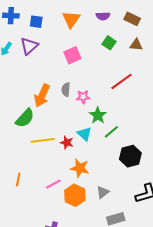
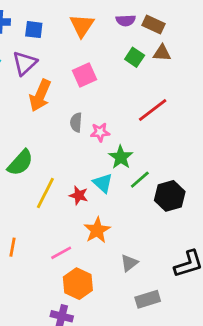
brown rectangle: (132, 19) -> (153, 24), moved
brown triangle: (136, 45) -> (162, 53), moved
orange arrow: (42, 95) -> (40, 95), moved
yellow line: (43, 140) -> (45, 193), turned -55
black hexagon: (130, 156) -> (170, 196), moved
orange star: (80, 168) -> (97, 230), turned 30
orange hexagon: (75, 195) -> (78, 284), moved

